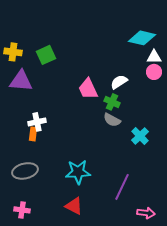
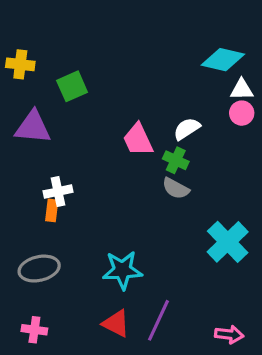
yellow cross: (13, 52) -> (20, 64), moved
cyan cross: (140, 136) -> (228, 242), moved, size x1.5
purple line: (122, 187) -> (158, 320), moved

